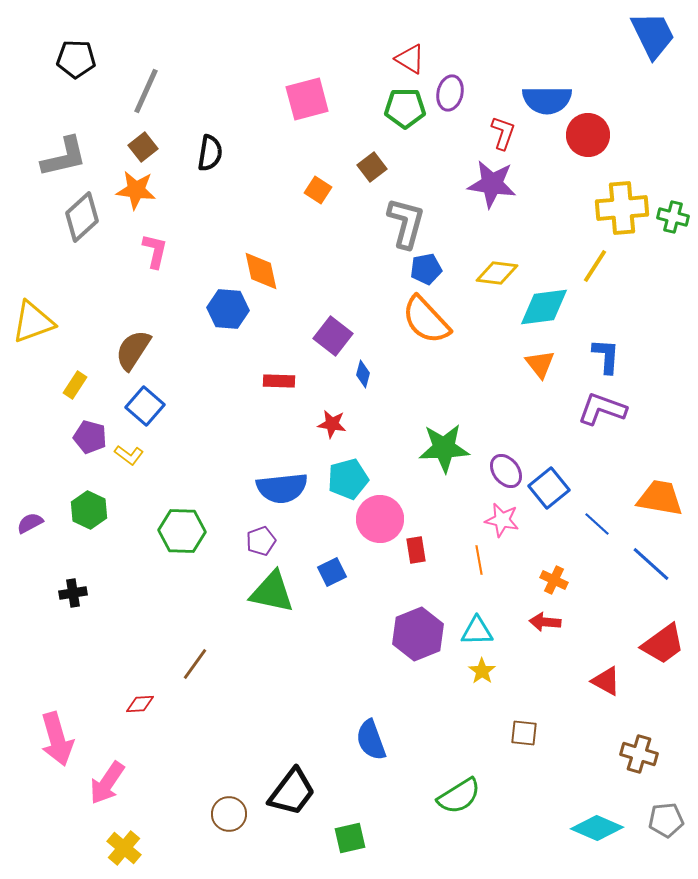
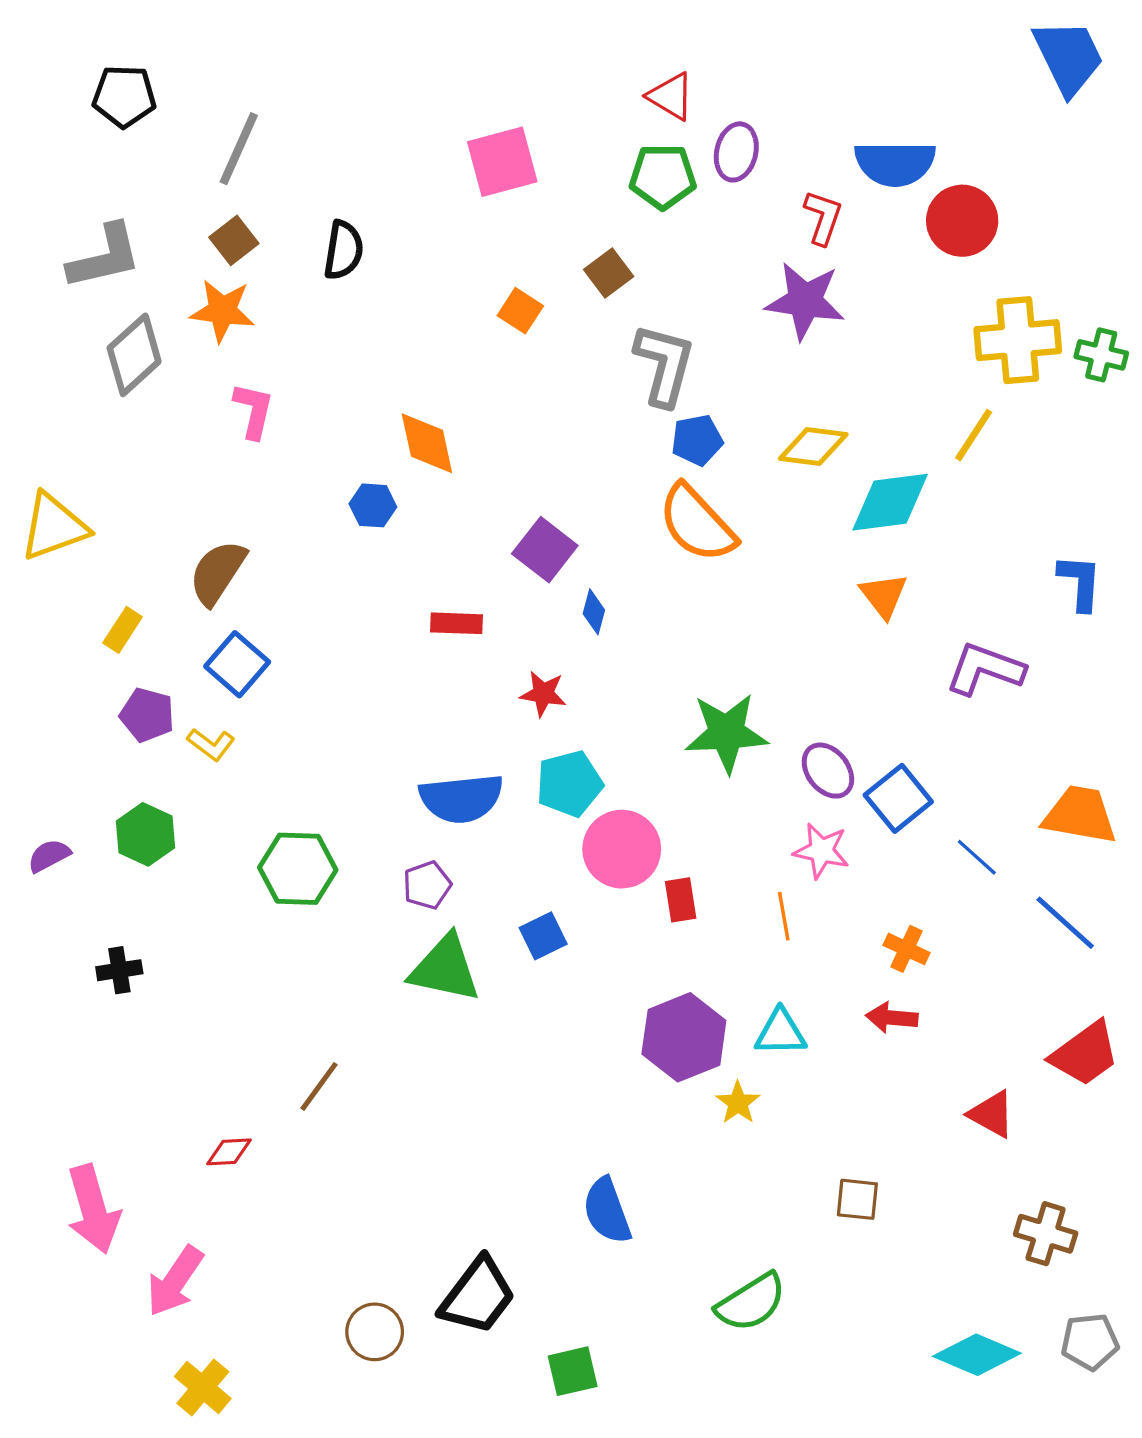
blue hexagon: (228, 309) -> (373, 505), size x0.7
blue L-shape: (606, 356) -> (1080, 582), moved
yellow star: (482, 671) -> (738, 1103), moved

